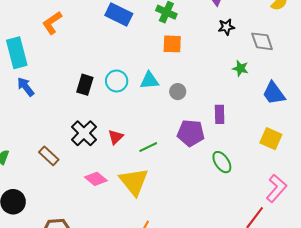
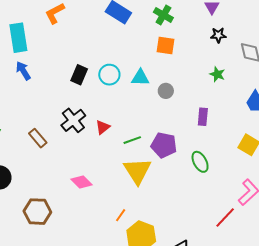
green star: (240, 68) -> (217, 74), moved
purple pentagon: (191, 133) -> (164, 145), moved
pink diamond: (96, 179) -> (82, 182), moved
yellow triangle: (134, 182) -> (137, 171), moved

